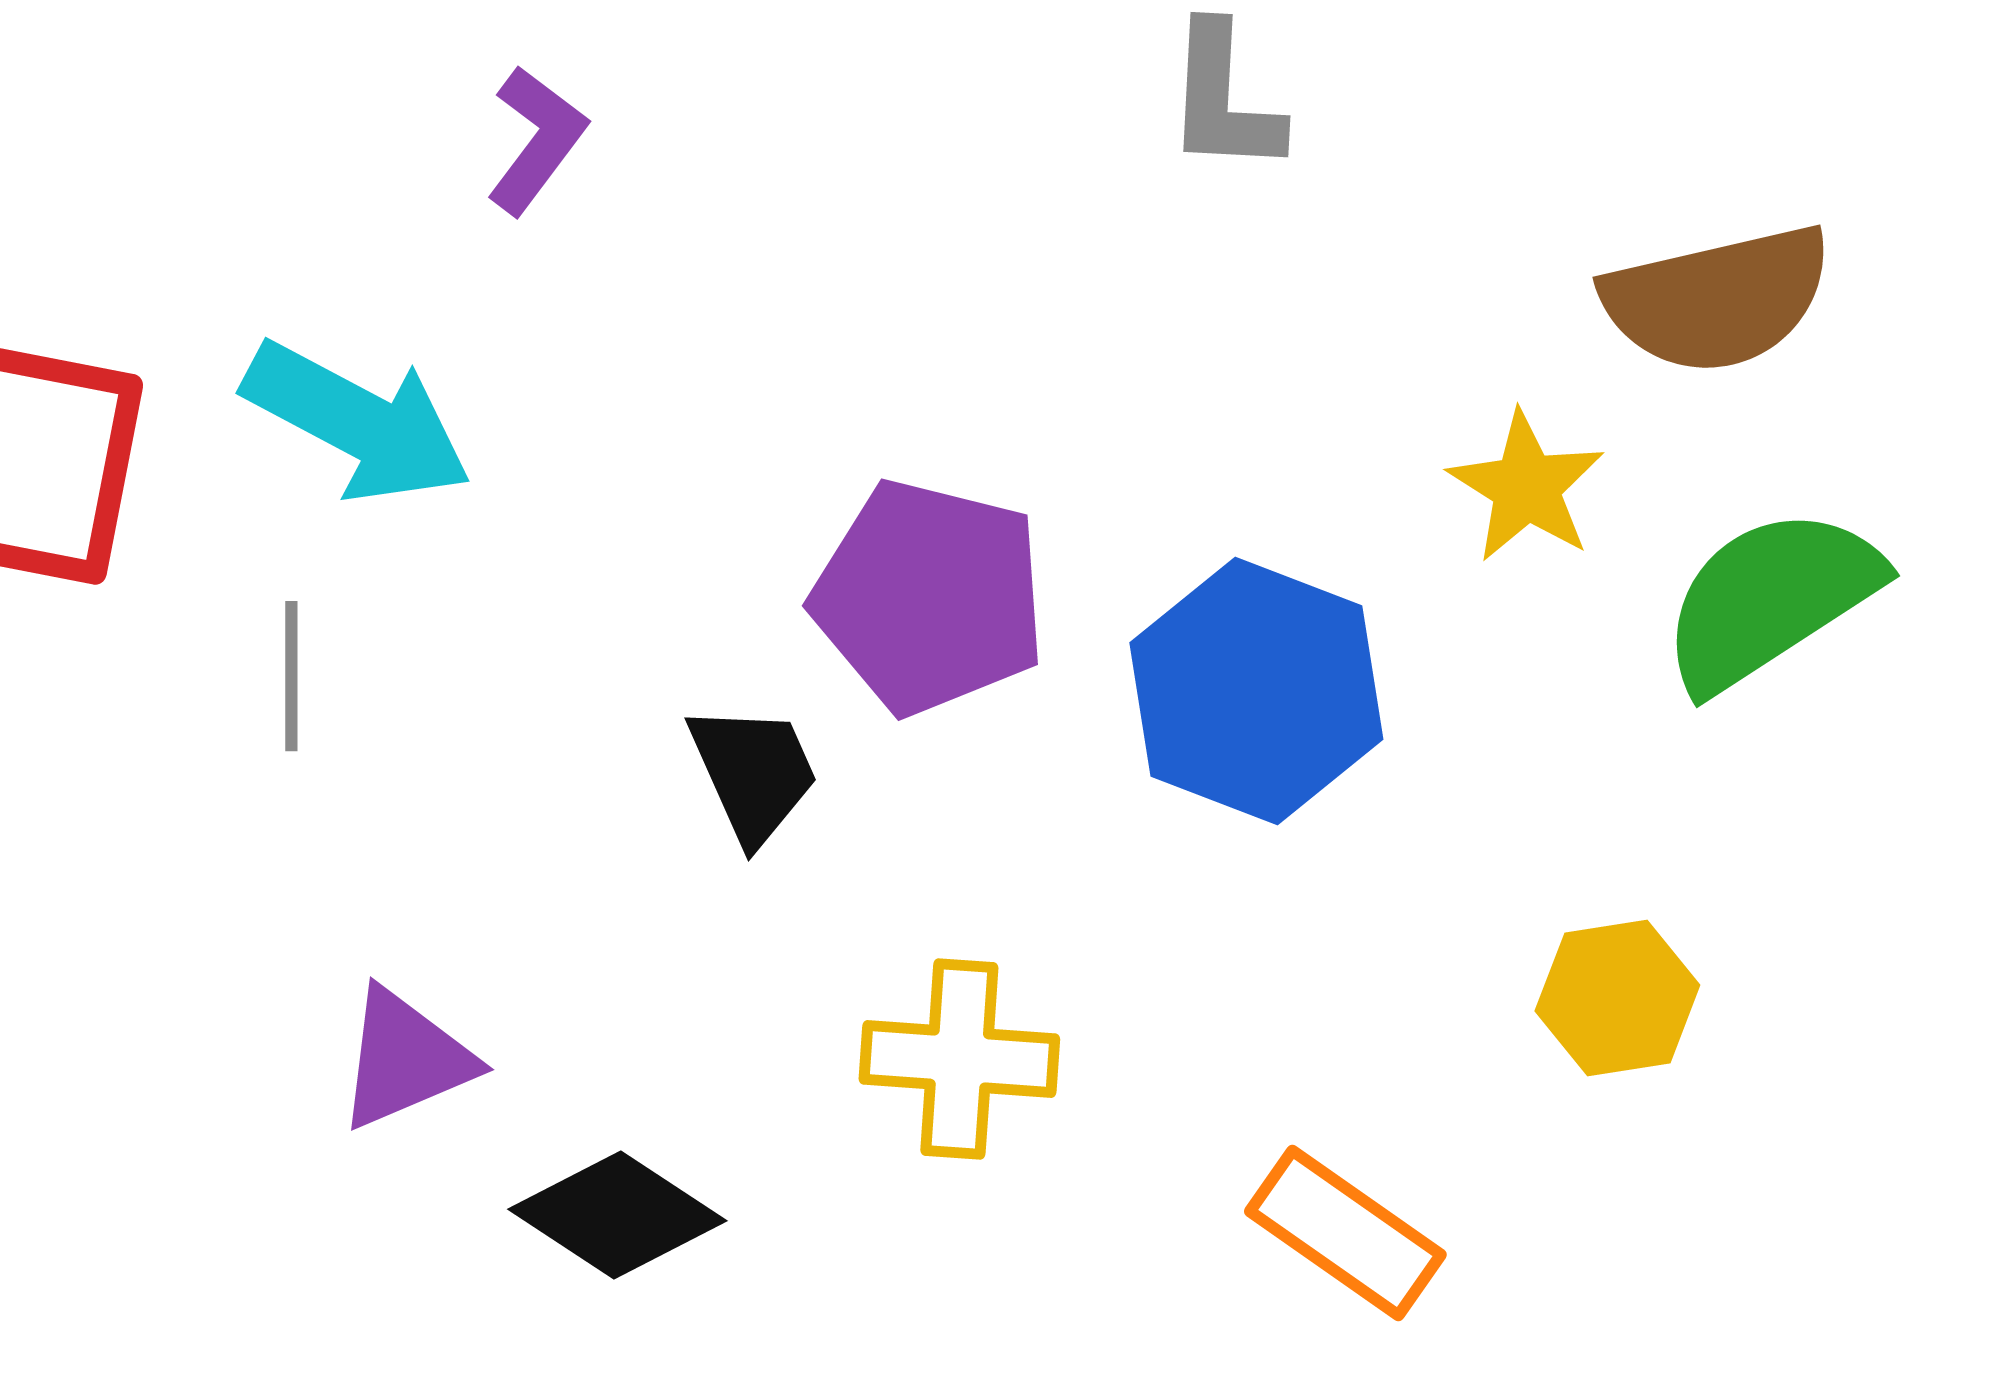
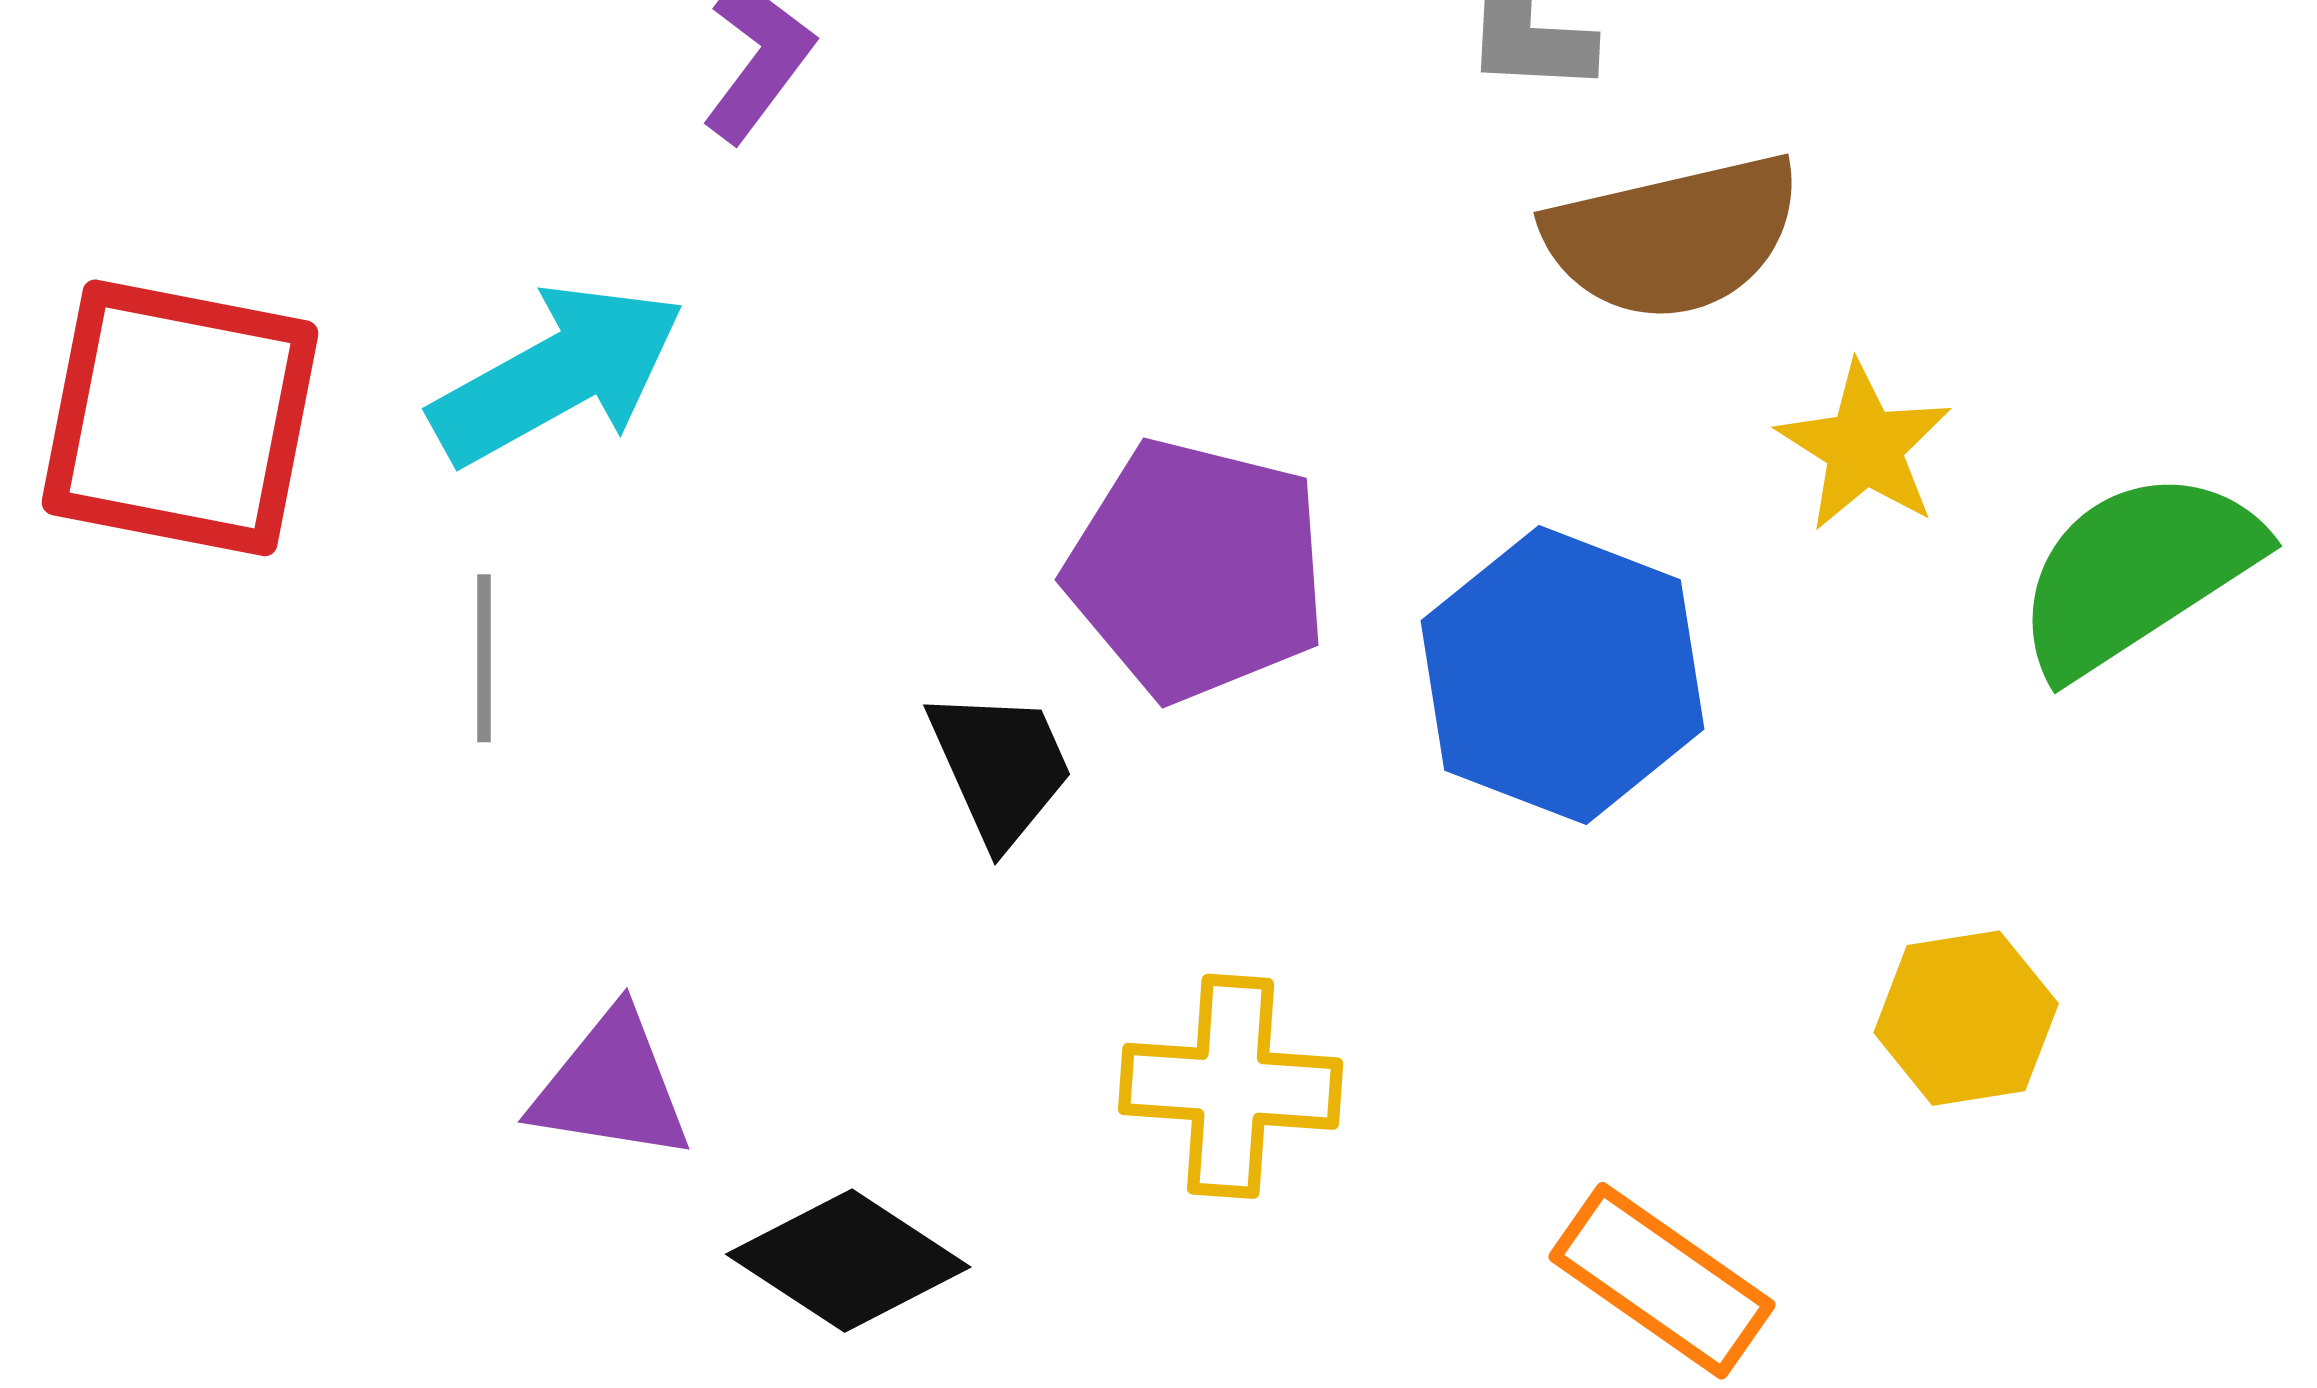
brown semicircle: (1717, 299) -> (1673, 237), moved
cyan arrow: (357, 422) -> (558, 374), turned -57
purple triangle: (405, 1059) -> (611, 1086), turned 32

